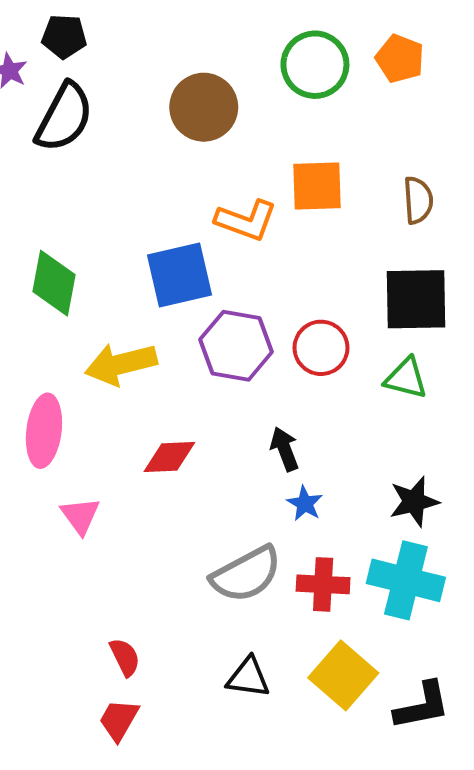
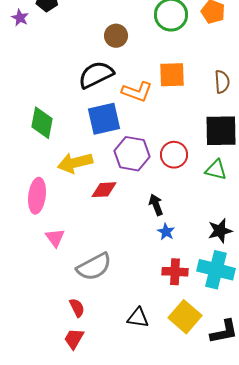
brown circle: (204, 107) -> (116, 36), size x0.7
black semicircle: (64, 117) -> (96, 75), moved, turned -144
red diamond: (169, 457) -> (104, 190), moved
gray semicircle: (246, 574) -> (94, 267), moved

